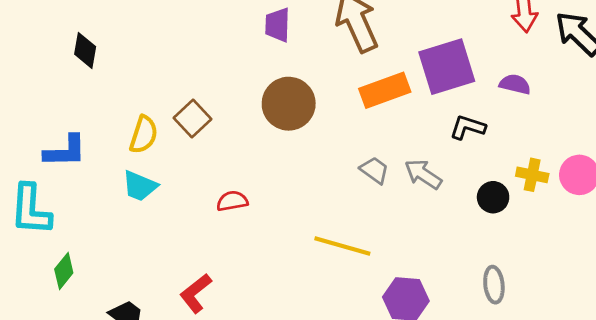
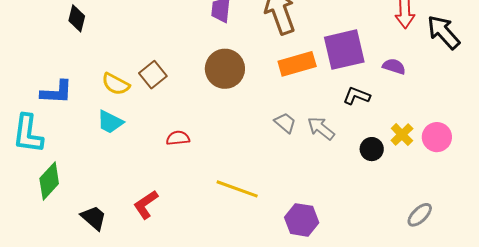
yellow semicircle: (144, 135) -> (116, 84), turned 96
yellow cross: (532, 175) -> (402, 135), turned 30
yellow line: (342, 246) -> (237, 189), moved
green diamond: (64, 271) -> (49, 181), size x1.4
gray ellipse: (494, 285) -> (420, 215), moved, turned 48

